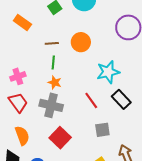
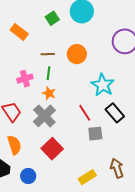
cyan star: (108, 72) -> (103, 85), turned -30
pink cross: (18, 76) -> (25, 79), moved
gray cross: (51, 105) -> (44, 116), turned 30
gray square: (102, 130) -> (95, 134), moved

